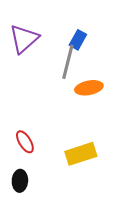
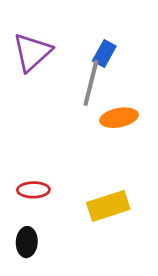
red ellipse: (25, 142) -> (33, 190), turned -60

